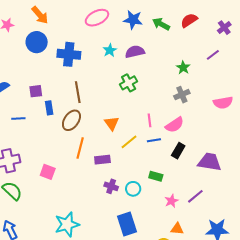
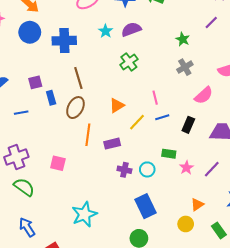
orange triangle: (112, 123) -> (117, 105), turned 42
pink semicircle: (175, 125) -> (204, 95), moved
pink star: (171, 201) -> (186, 168), moved
orange triangle: (177, 229) -> (197, 205), turned -32

